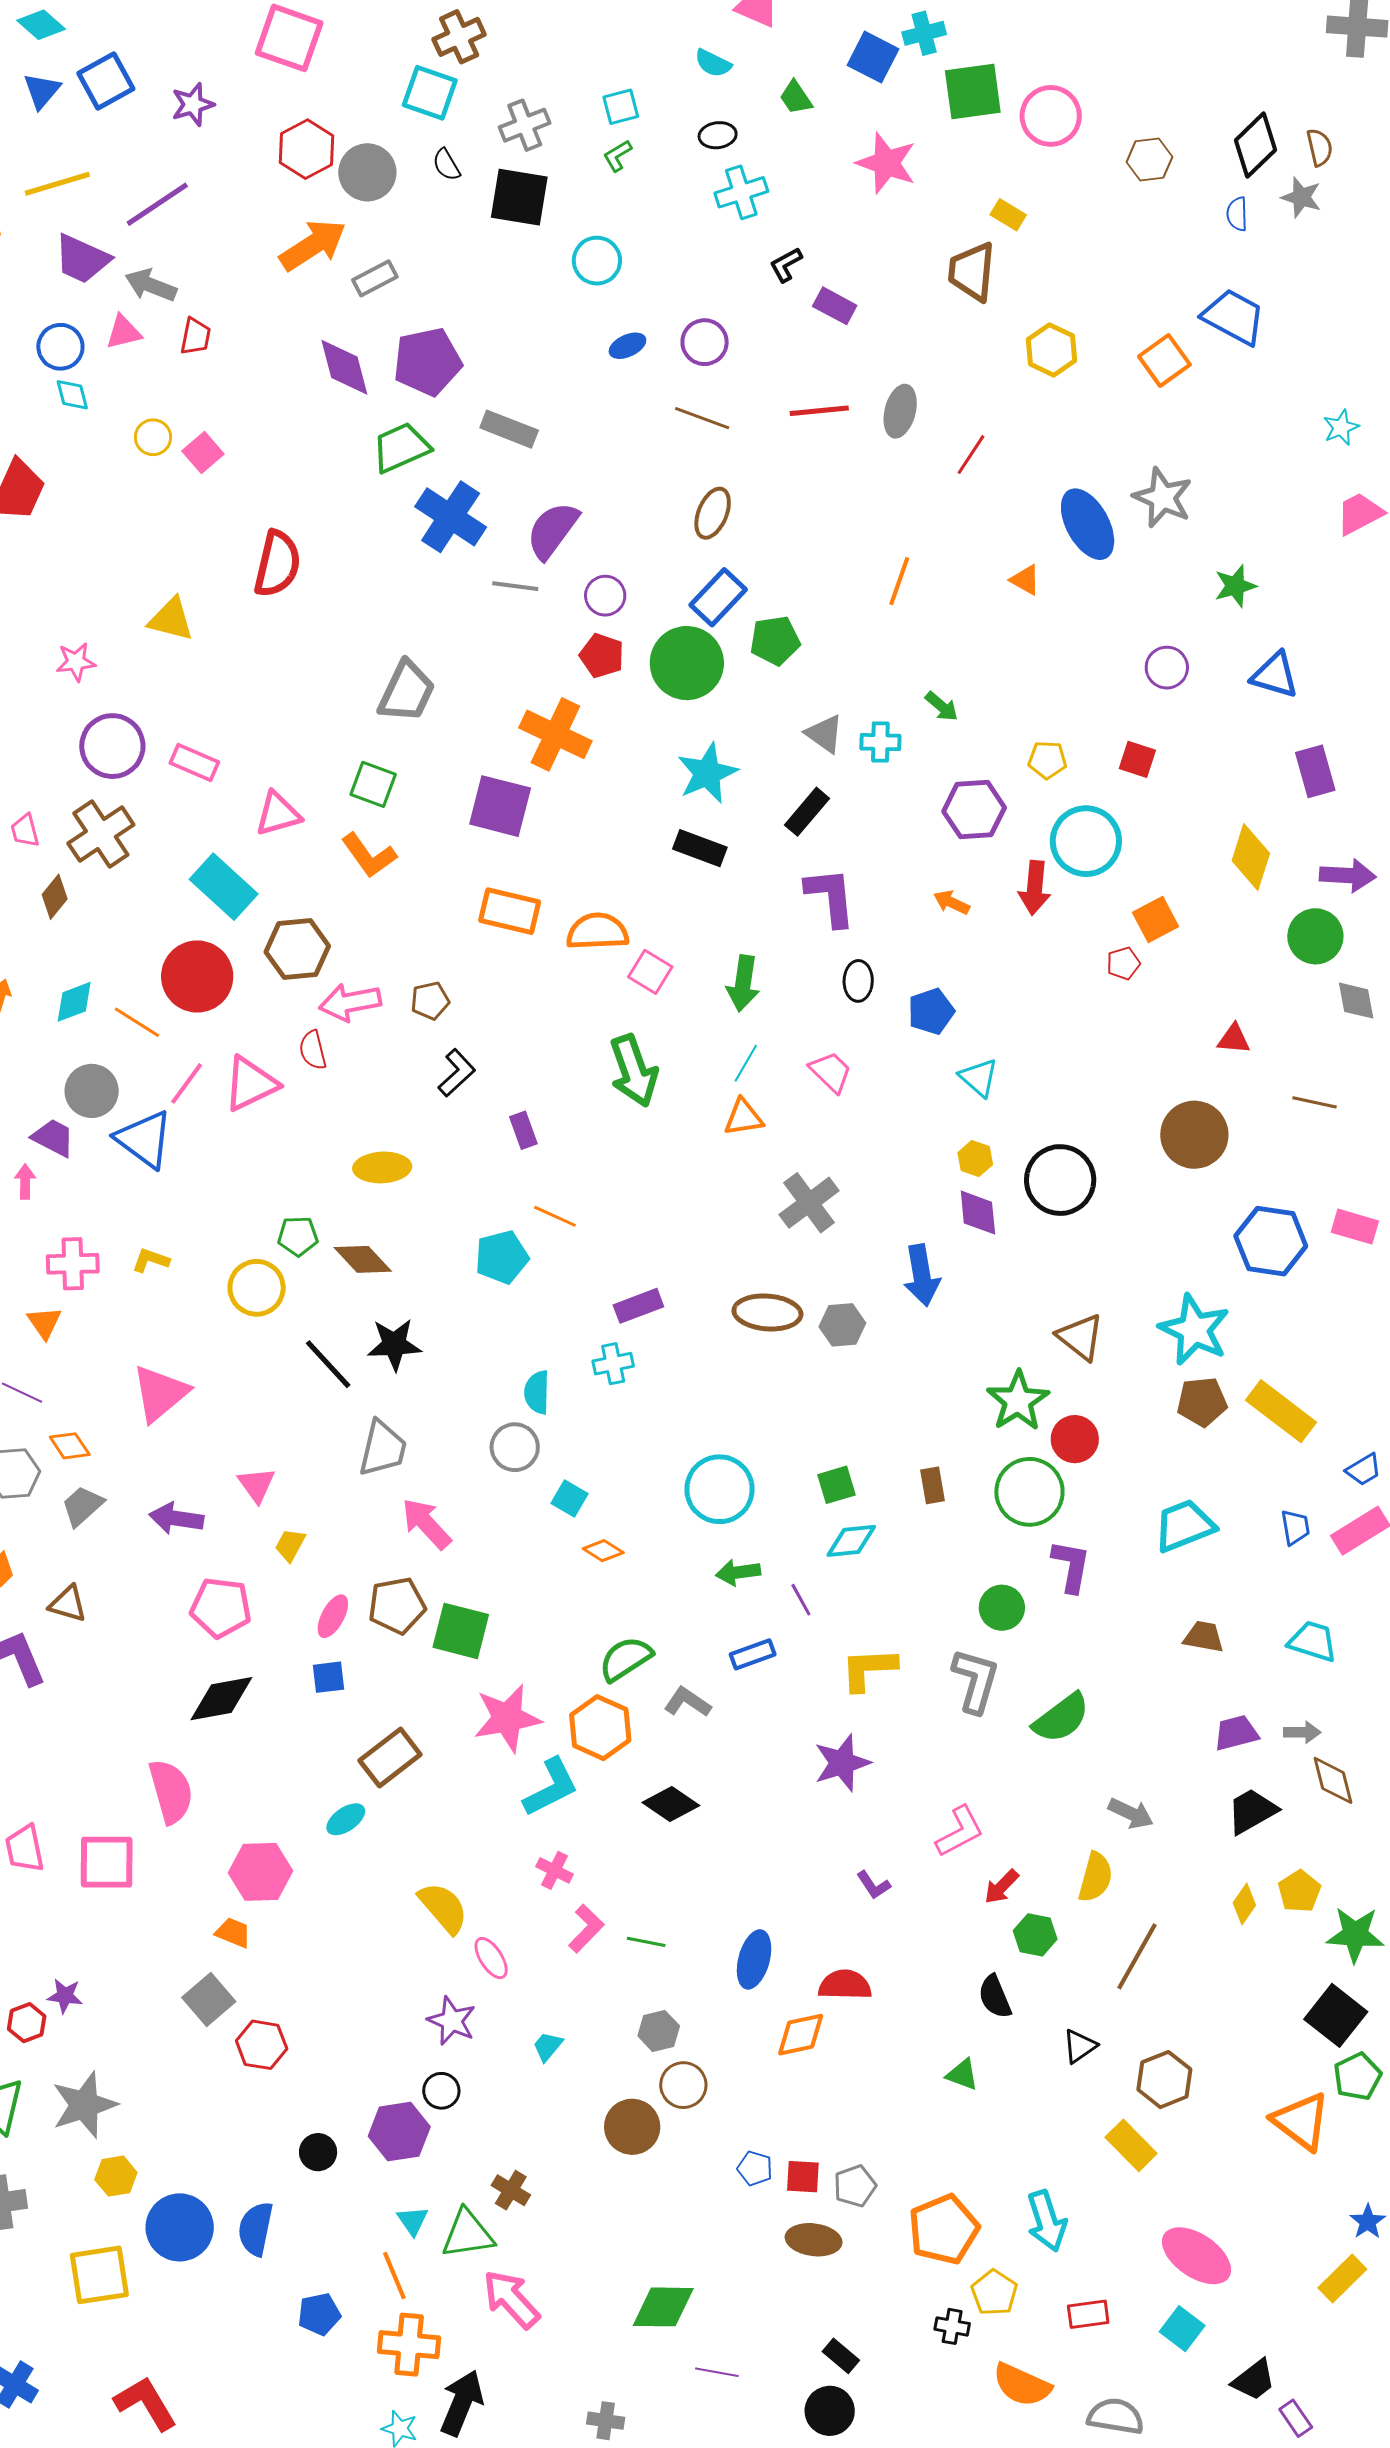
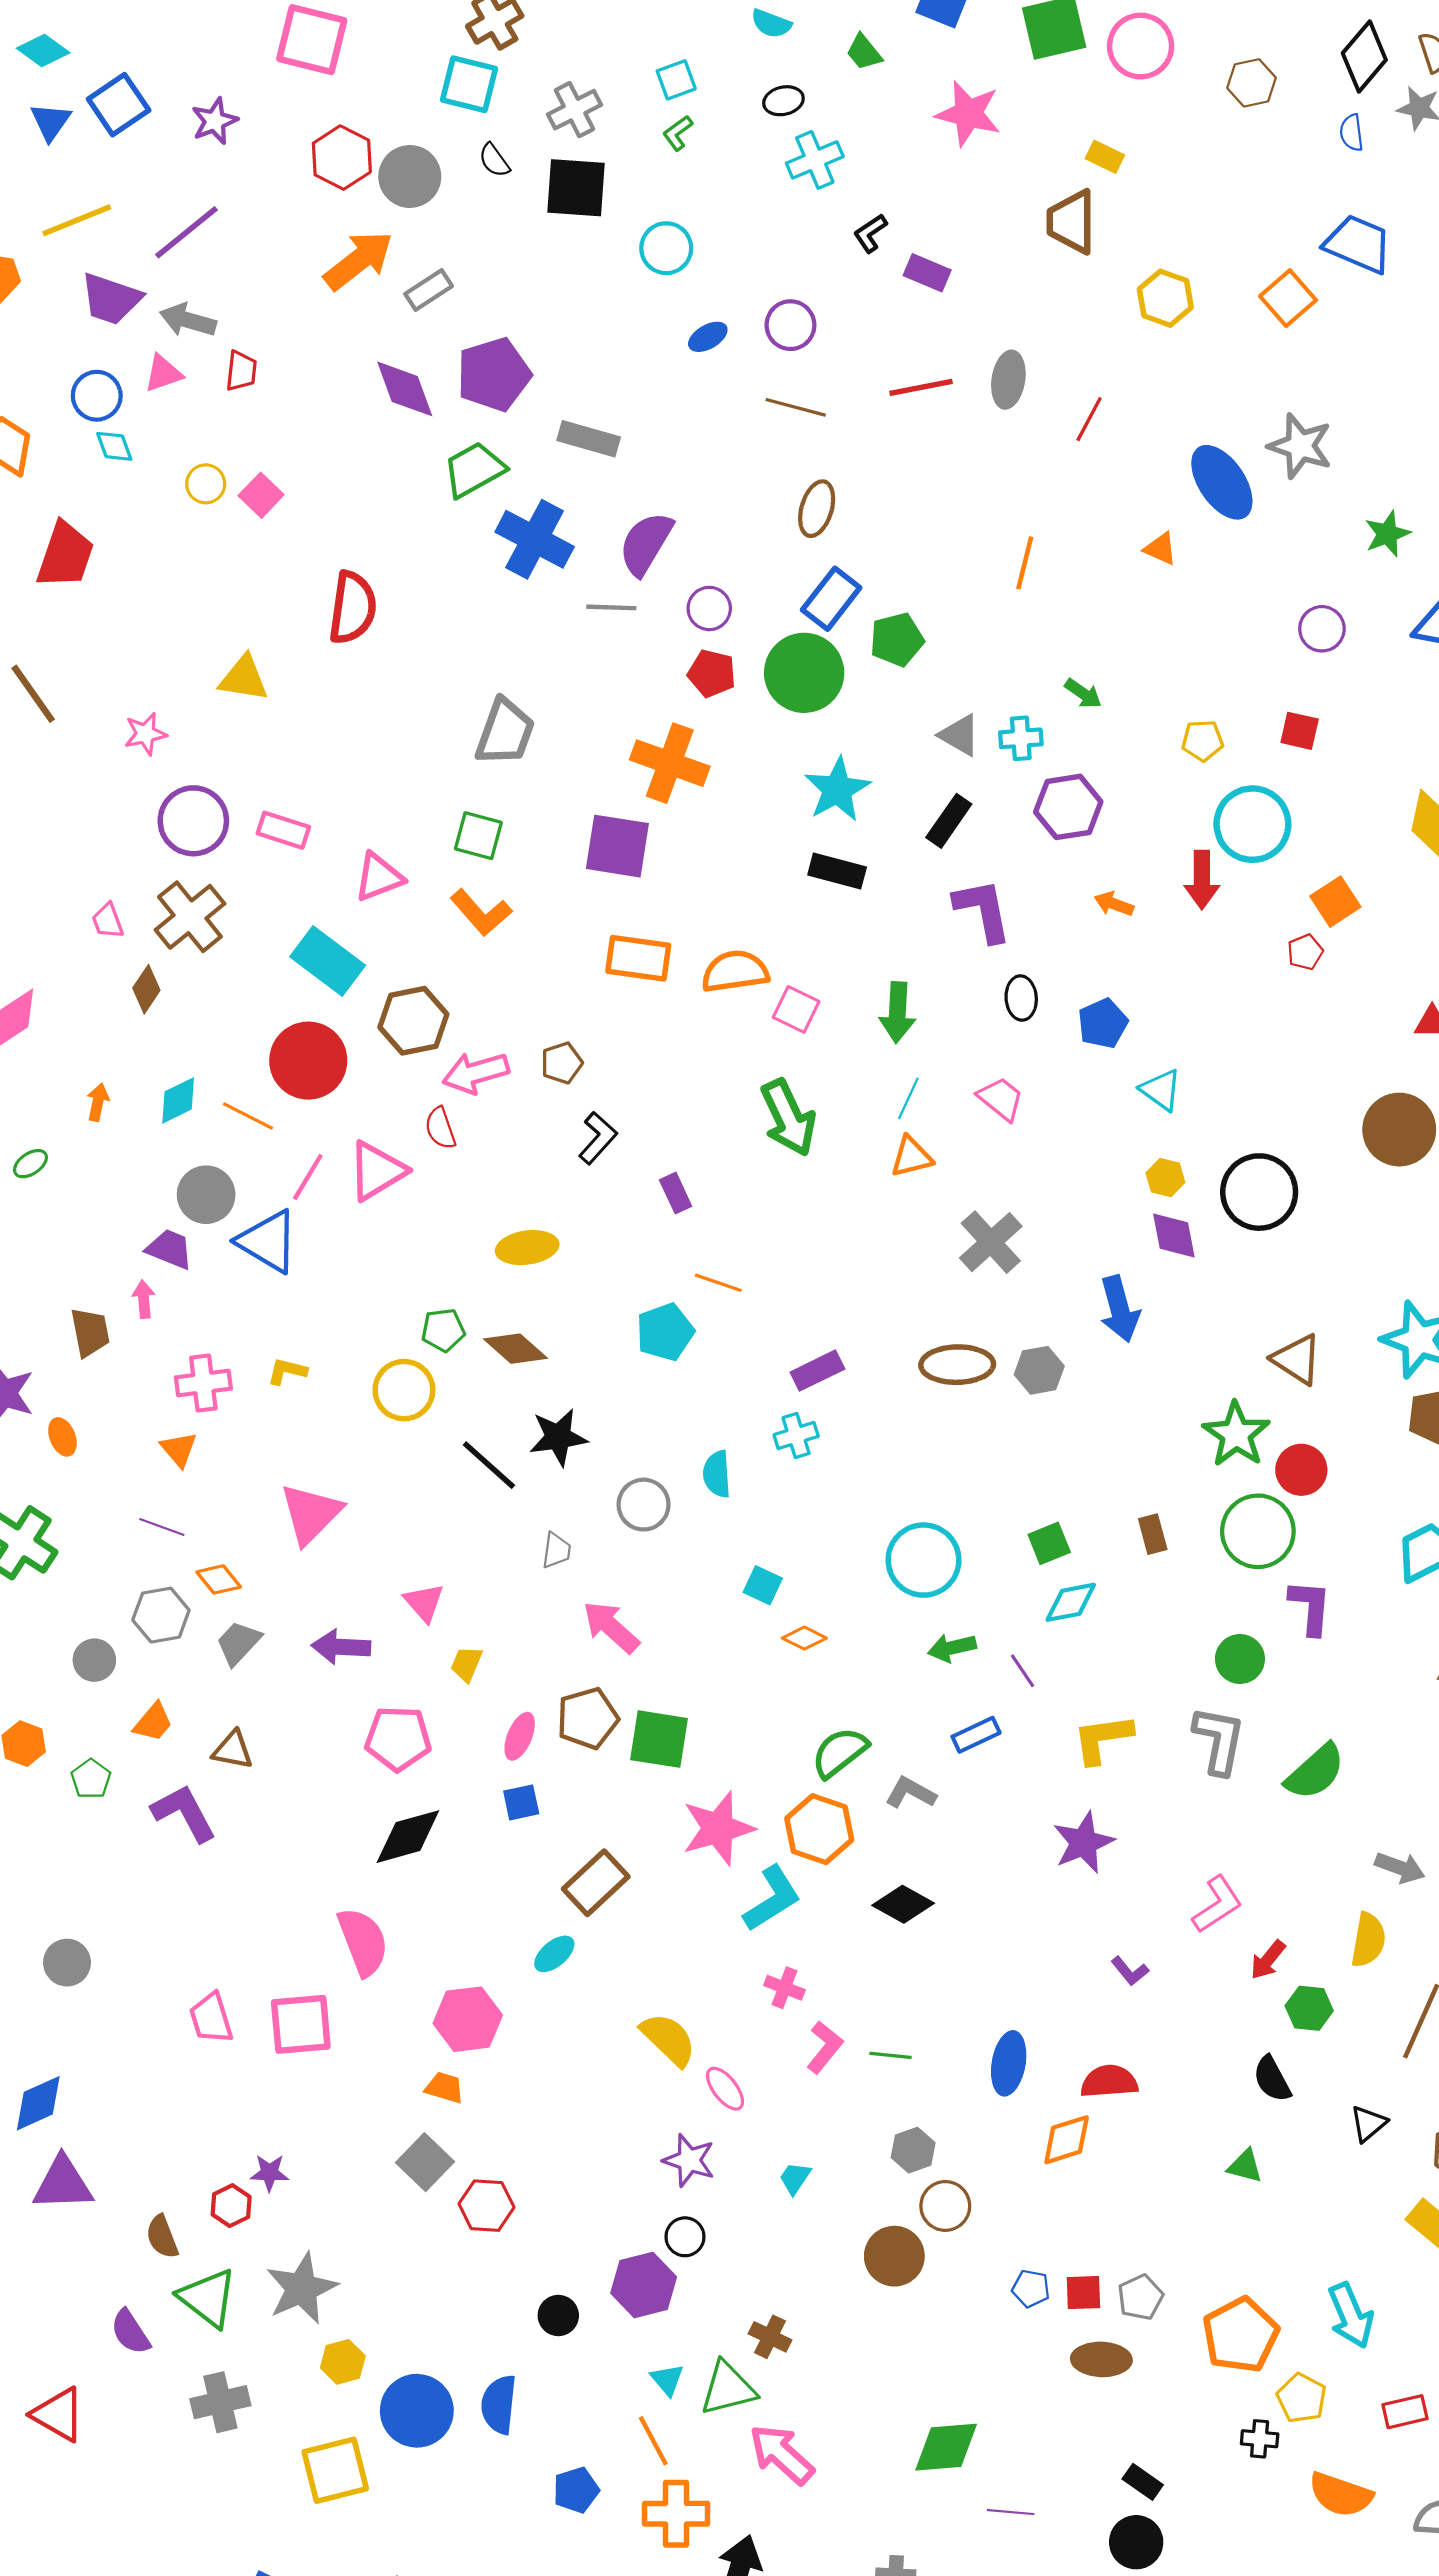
purple hexagon: (974, 810) -> (1068, 807), moved
gray circle: (515, 1447) -> (644, 1505), moved
gray trapezoid: (383, 1448) -> (556, 1550), size x0.6

